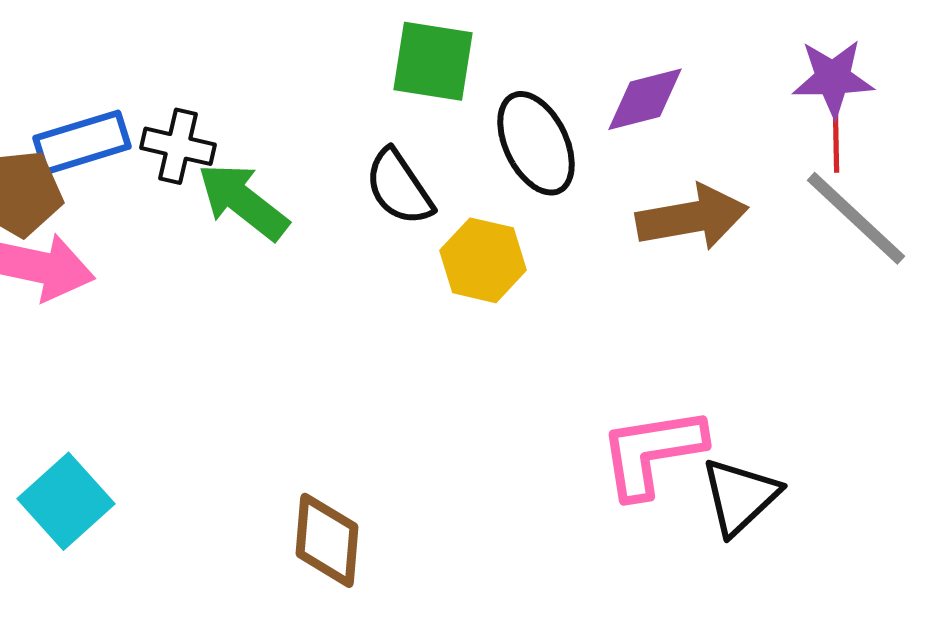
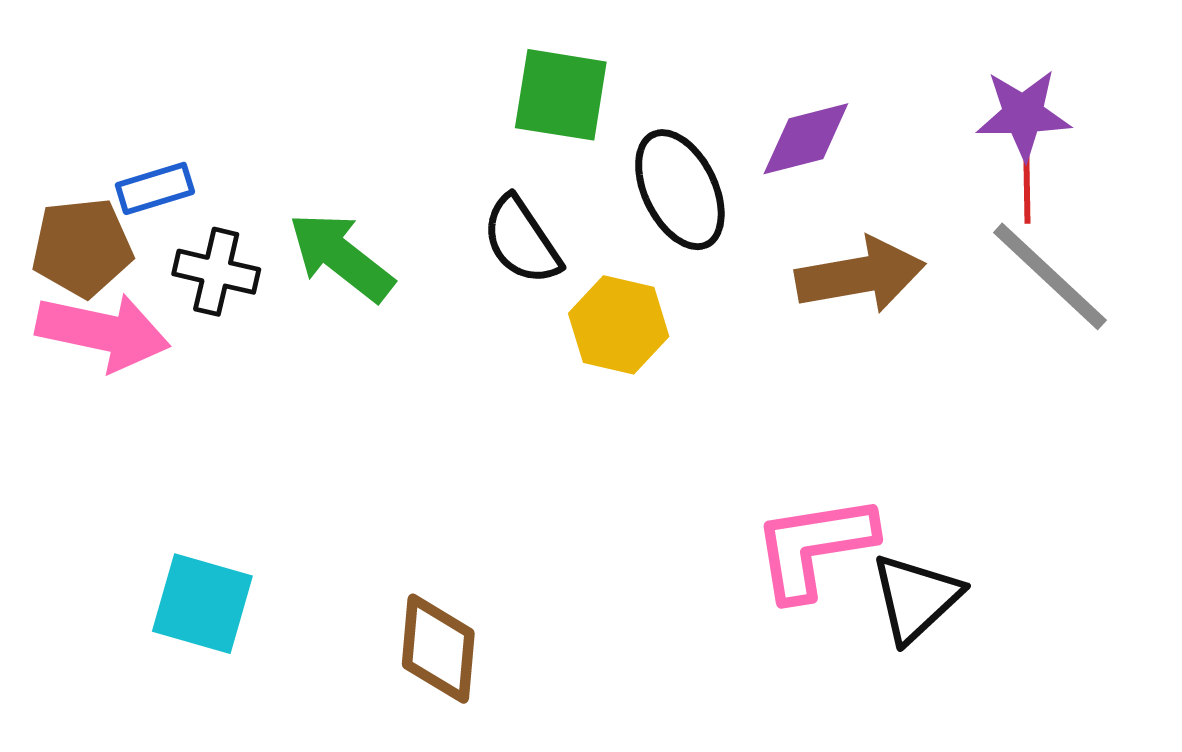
blue rectangle: (82, 142) -> (155, 188), size x0.7
black cross: (178, 146) -> (216, 272), moved
cyan square: (66, 501) -> (202, 604), moved, turned -32

